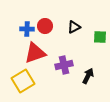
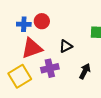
black triangle: (74, 27) -> (66, 46), moved
purple cross: (64, 65) -> (50, 68), moved

